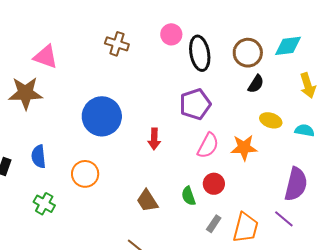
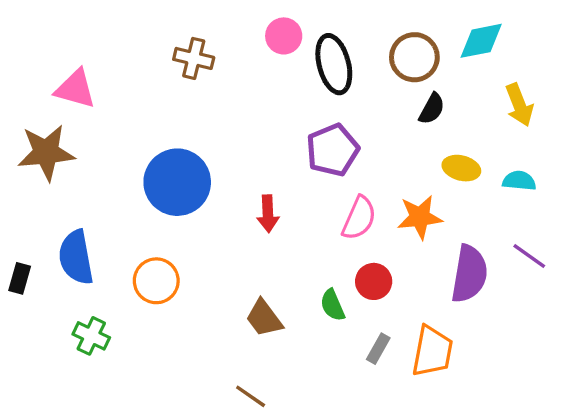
blue semicircle: (39, 157) -> (76, 257), size x1.4
purple semicircle: (296, 184) -> (469, 274), moved
purple line: (284, 219) -> (529, 256), moved

